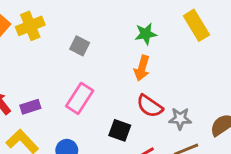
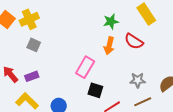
gray square: (80, 46) -> (34, 45), moved
pink rectangle: (80, 98) -> (85, 67), moved
red semicircle: (150, 106) -> (134, 41), moved

